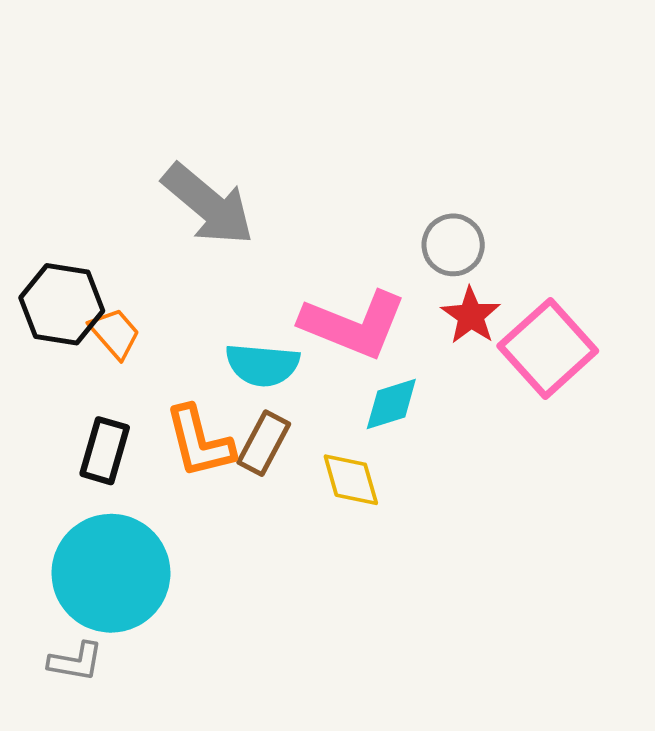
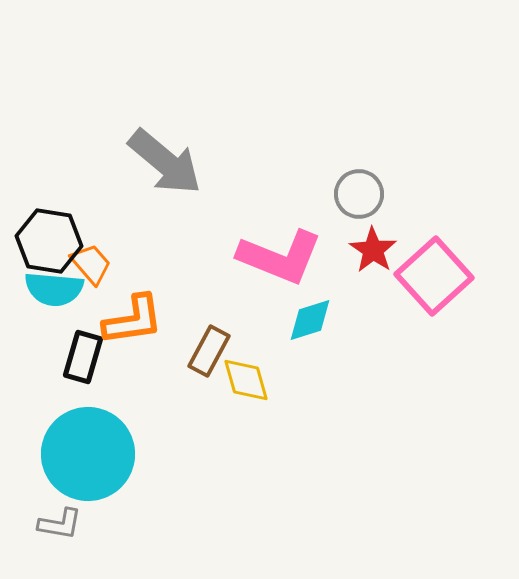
cyan semicircle: (262, 365) -> (54, 289), moved
orange L-shape: (199, 442) -> (133, 320), moved, turned -84
yellow diamond: (351, 480) -> (246, 380), moved

